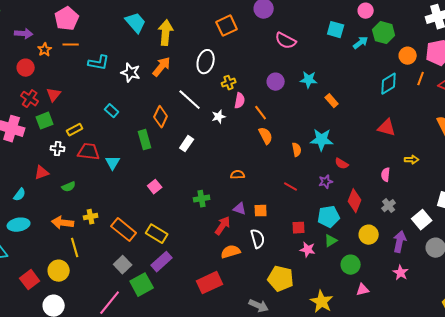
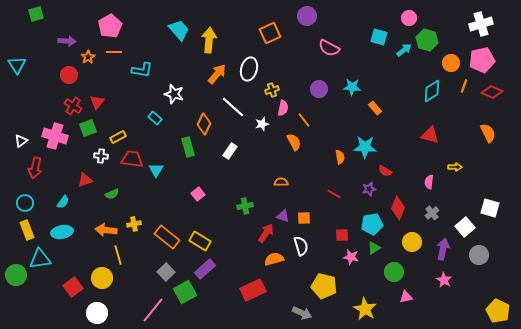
orange arrow: (162, 67) -> (217, 74), moved
white star: (131, 73) -> (174, 94), moved
orange semicircle: (266, 136) -> (294, 142), moved

